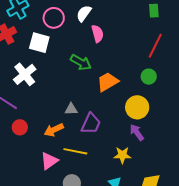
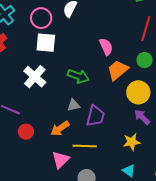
pink semicircle: (97, 34) -> (106, 47), moved
white square: (39, 43) -> (46, 43), moved
green arrow: (81, 62) -> (78, 76), moved
white cross: (25, 74) -> (35, 77), moved
orange trapezoid: (108, 82) -> (118, 70), moved

